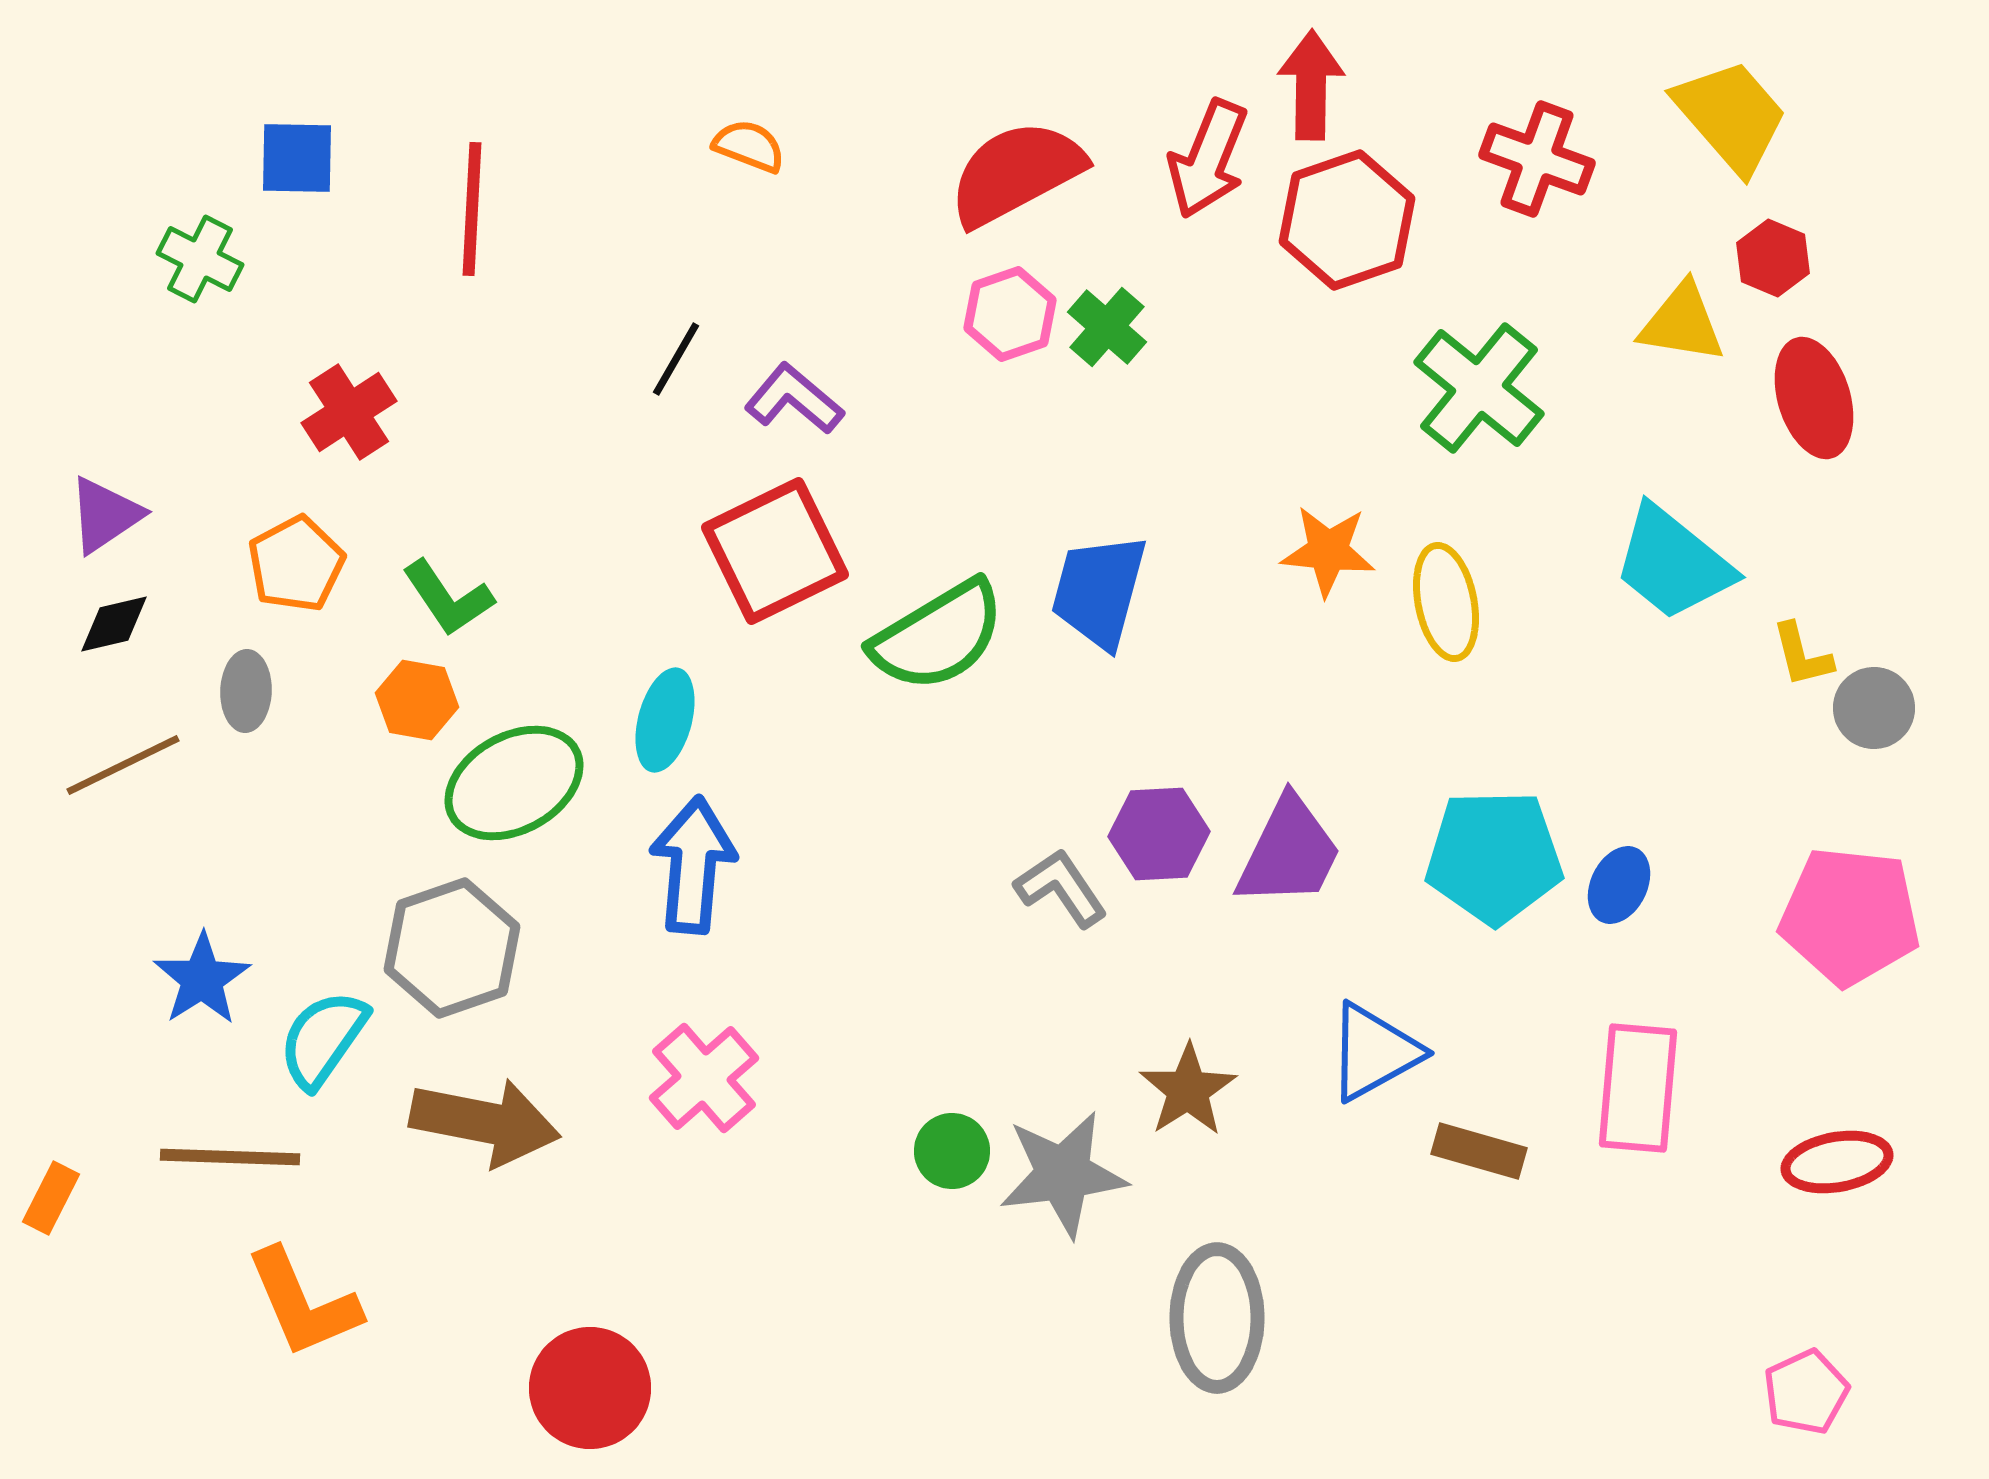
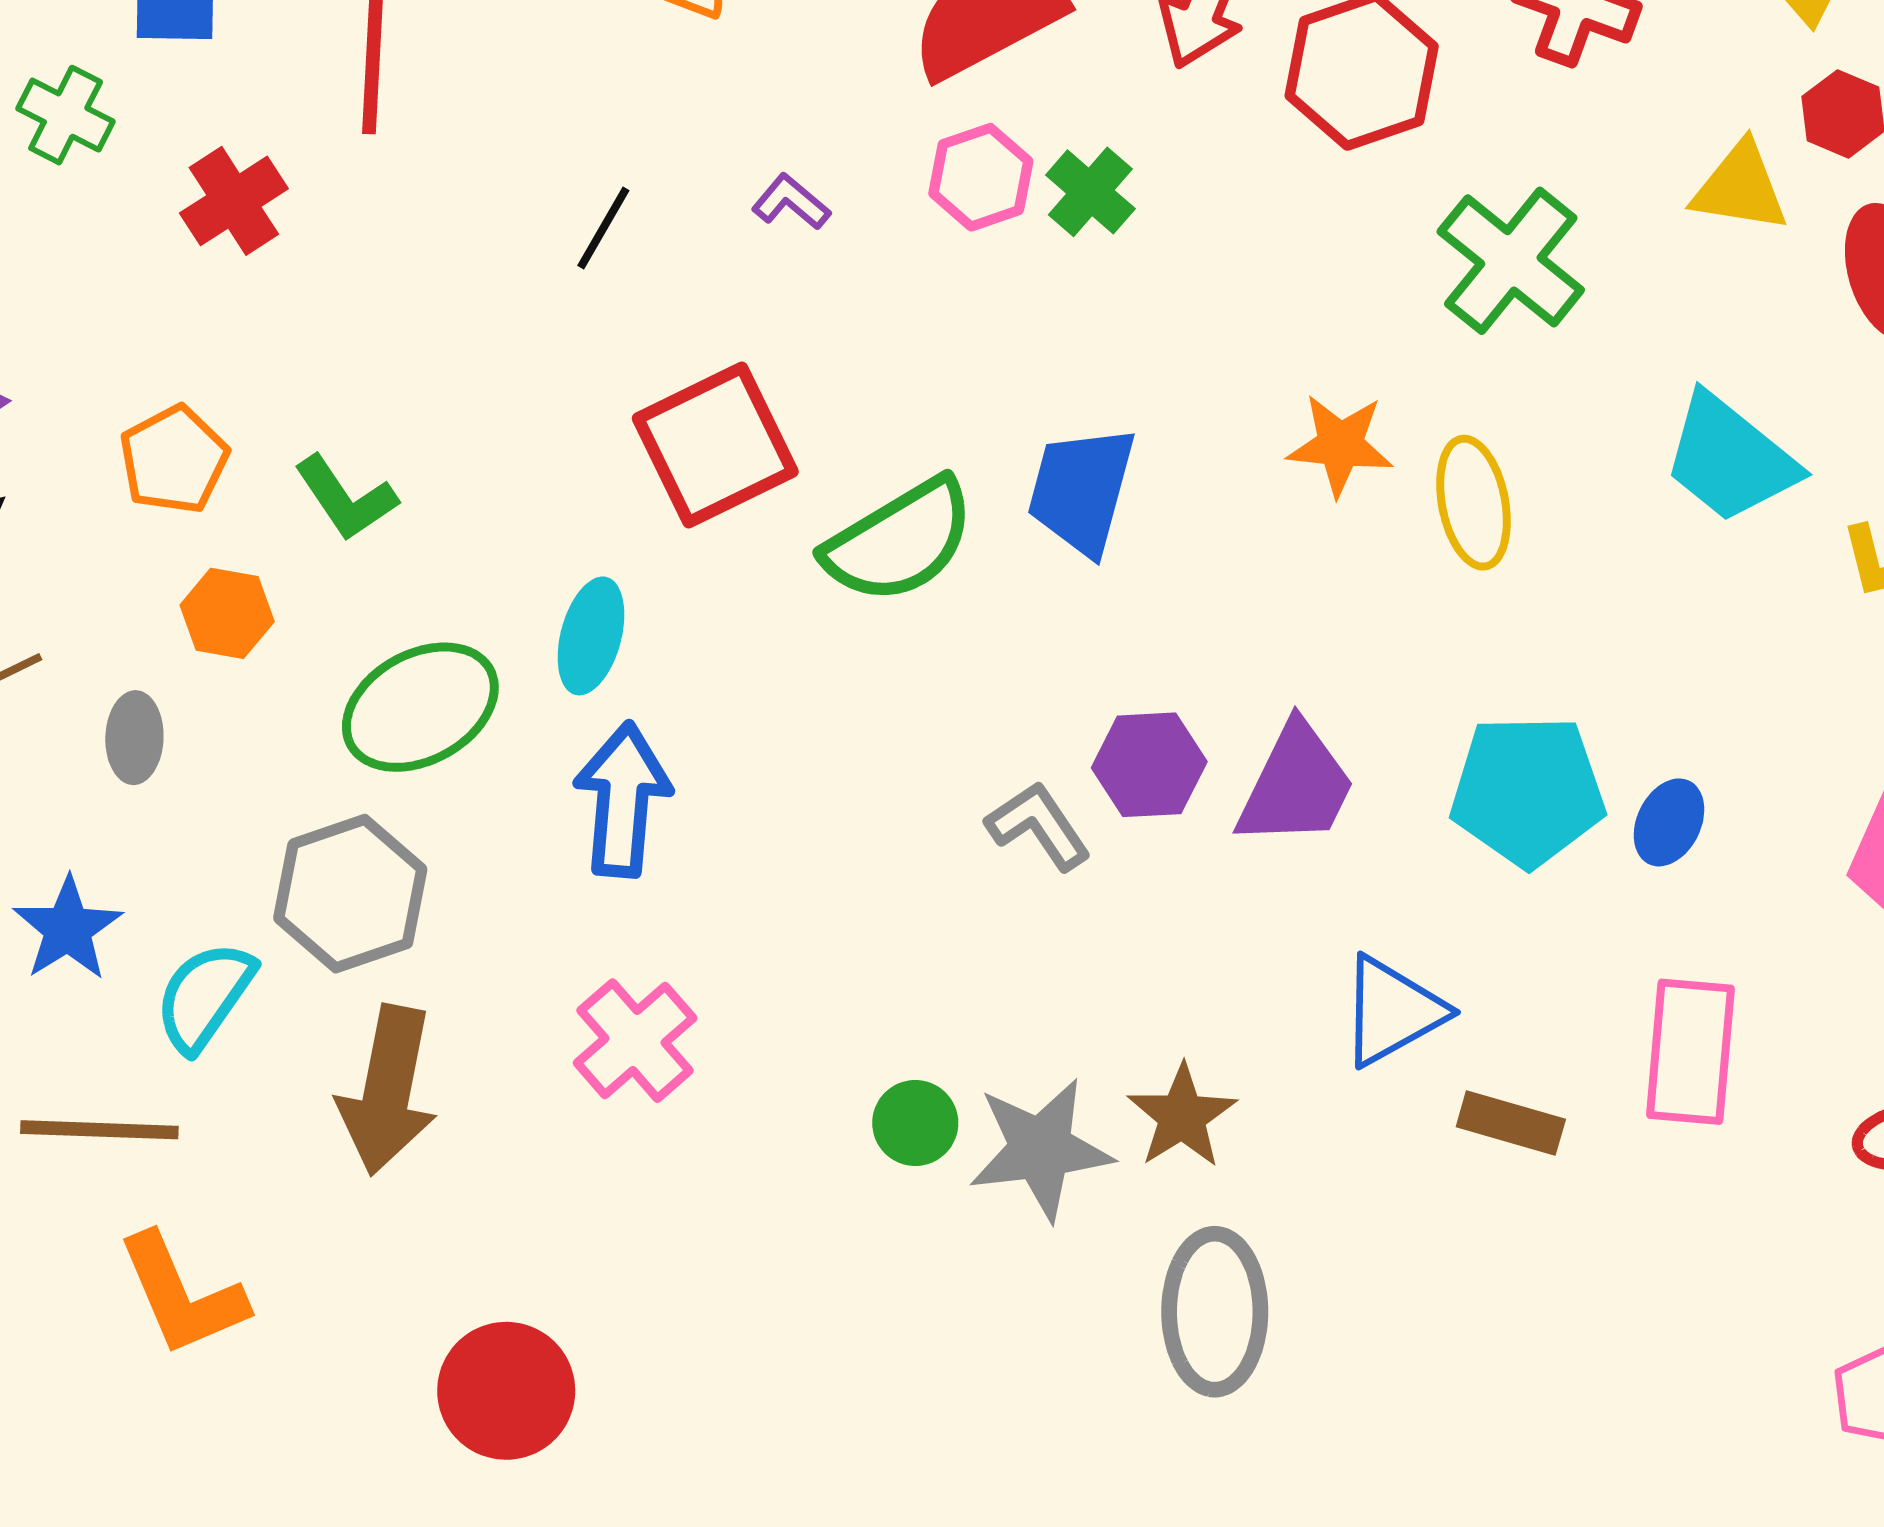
purple L-shape: (794, 399) -> (791, 202), moved, size x0.7
red cross: (349, 412) -> (234, 201), moved
gray ellipse: (246, 691) -> (134, 738), moved
orange hexagon: (417, 700) -> (227, 613), moved
brown star: (1188, 1090) -> (1182, 1116), moved
brown arrow: (485, 1122) -> (388, 1090), turned 90

